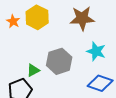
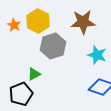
gray hexagon: (59, 61) -> (53, 46), moved

